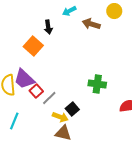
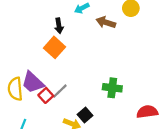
orange square: (33, 46) -> (55, 47), moved
gray line: (49, 98) -> (60, 91), moved

